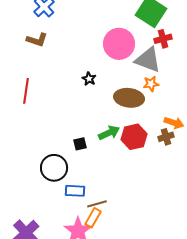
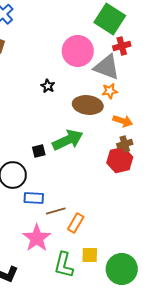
orange arrow: (174, 123) -> (123, 121), moved
green arrow: (109, 133) -> (68, 140), size x1.4
red hexagon: (134, 137) -> (120, 160), moved
orange rectangle: (93, 218) -> (76, 223), moved

